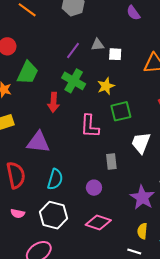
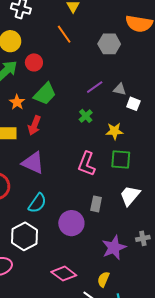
green cross: (74, 81) -> (86, 116), size x0.6
red arrow: (53, 102) -> (34, 125), moved
purple circle: (94, 188) -> (71, 223), size x1.6
pink diamond: (98, 222) -> (64, 274), moved

